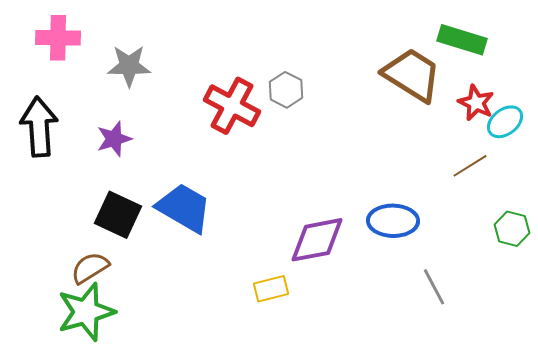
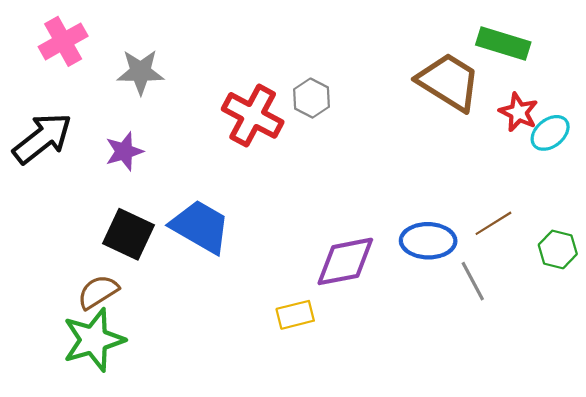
pink cross: (58, 38) -> (63, 41), turned -30
black arrow: (39, 127) -> (42, 138), turned 56
brown line: (470, 166) -> (493, 223), moved
gray line: (434, 287) -> (473, 281), moved

